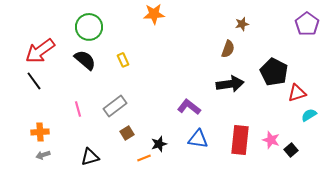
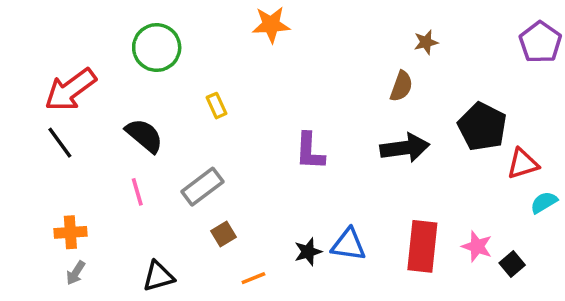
black semicircle: (85, 60) -> (144, 136), moved
purple L-shape: (189, 107) -> (310, 151), moved, turned -125
black star: (159, 144) -> (308, 252), moved
gray arrow: (43, 155) -> (76, 273), turned -40

